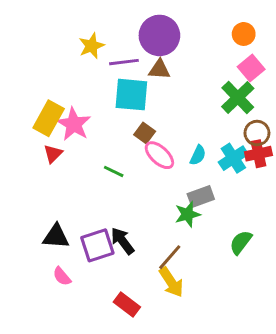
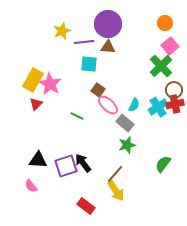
cyan square: (131, 95) -> (89, 64), size x0.7
gray rectangle: (201, 197) -> (125, 123), moved, turned 60
pink semicircle: (62, 276) -> (31, 186), moved

